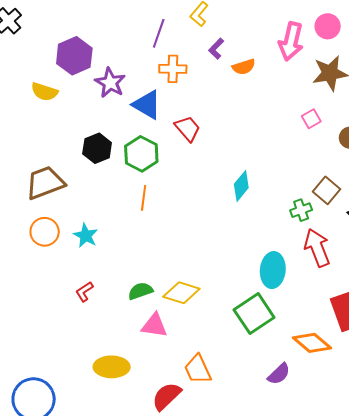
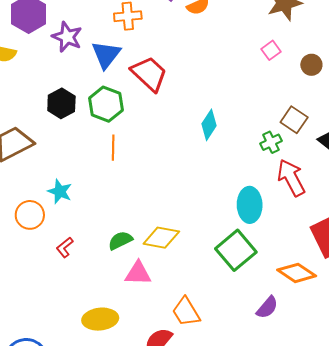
blue triangle: (147, 105) -> (106, 55), turned 44
red trapezoid: (188, 128) -> (149, 74), size x1.4
orange circle: (45, 232) -> (30, 215), moved

